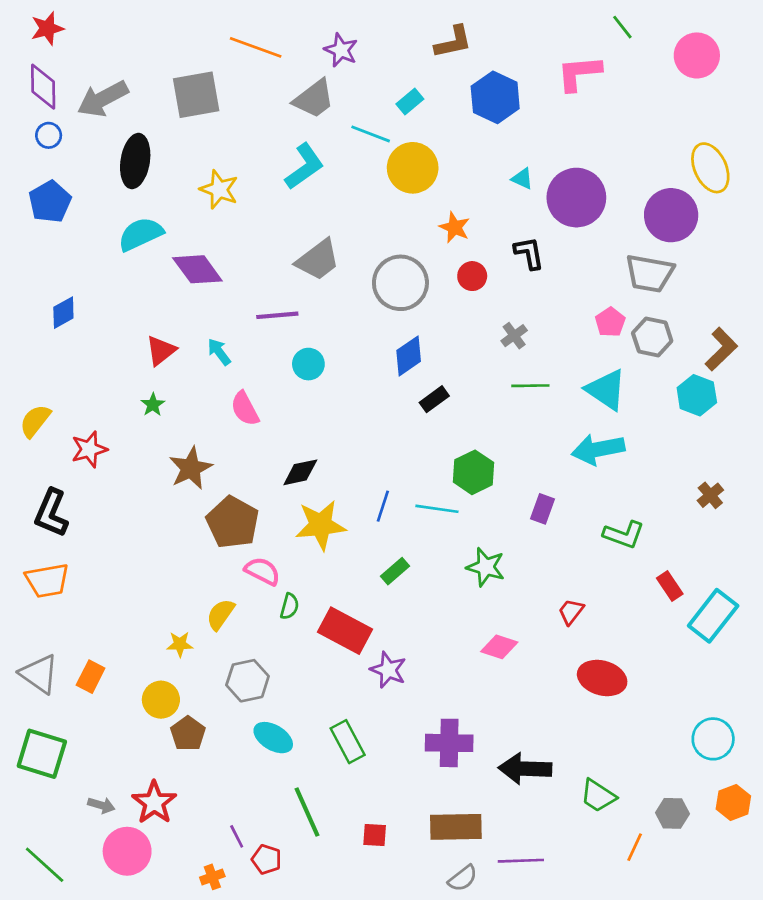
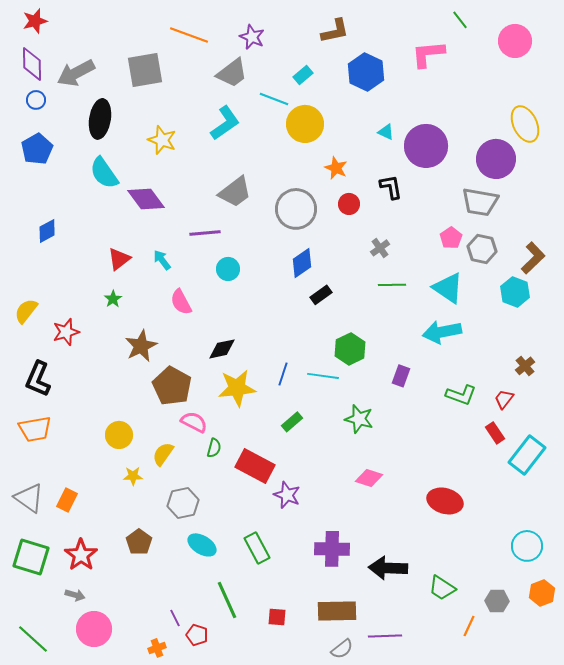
cyan semicircle: (141, 234) -> (104, 173), turned -100
red trapezoid: (571, 612) -> (504, 399), moved
yellow circle: (161, 700) -> (119, 435), moved
red star: (154, 803) -> (81, 555), moved

